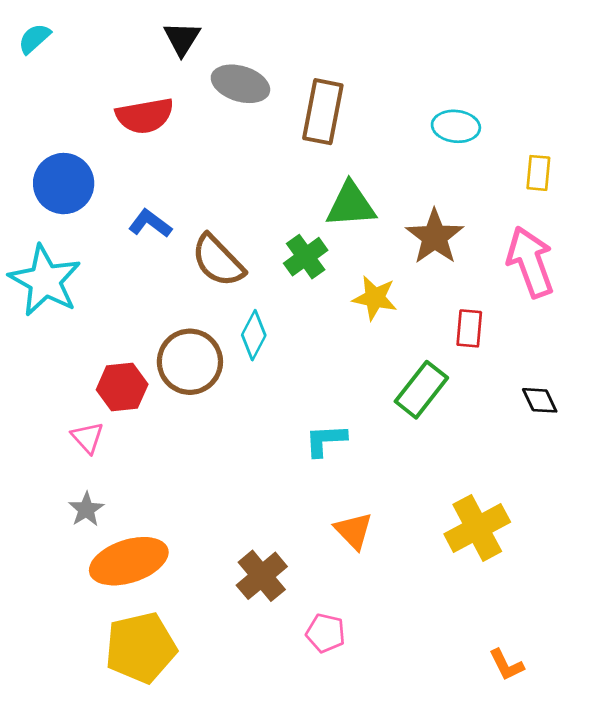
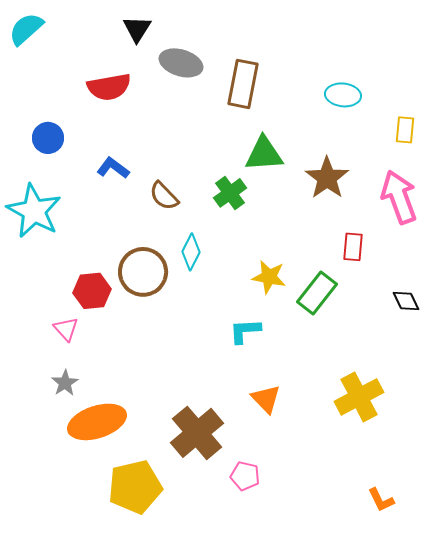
cyan semicircle: (34, 39) -> (26, 29), size x1.4
blue circle: (64, 184) -> (48, 138), size x0.7
brown semicircle: (218, 261) -> (164, 196), size x0.7
yellow star: (375, 298) -> (269, 277), moved
brown cross: (262, 576) -> (197, 433), size x1.4
yellow pentagon: (141, 648) -> (135, 487), moved

